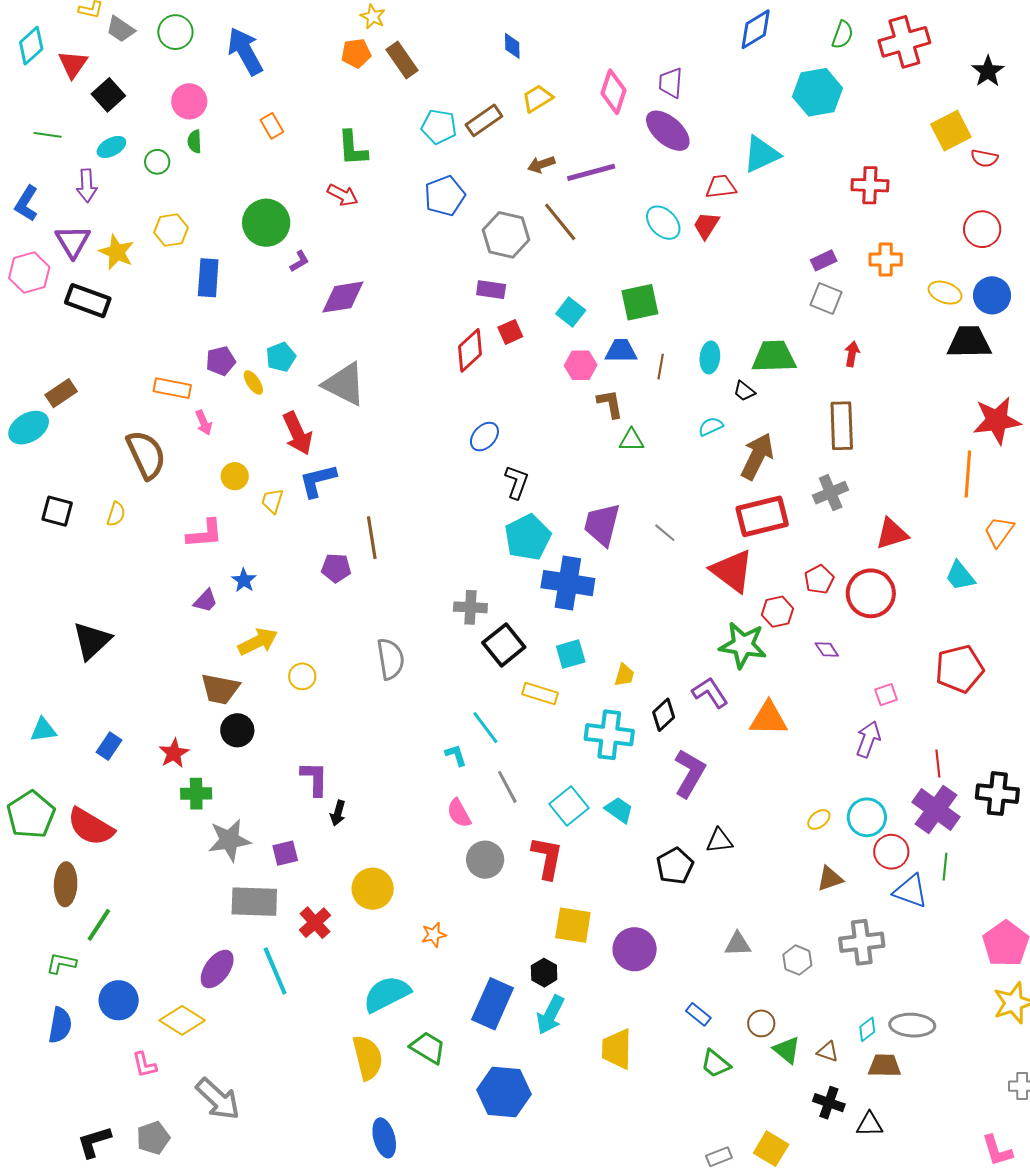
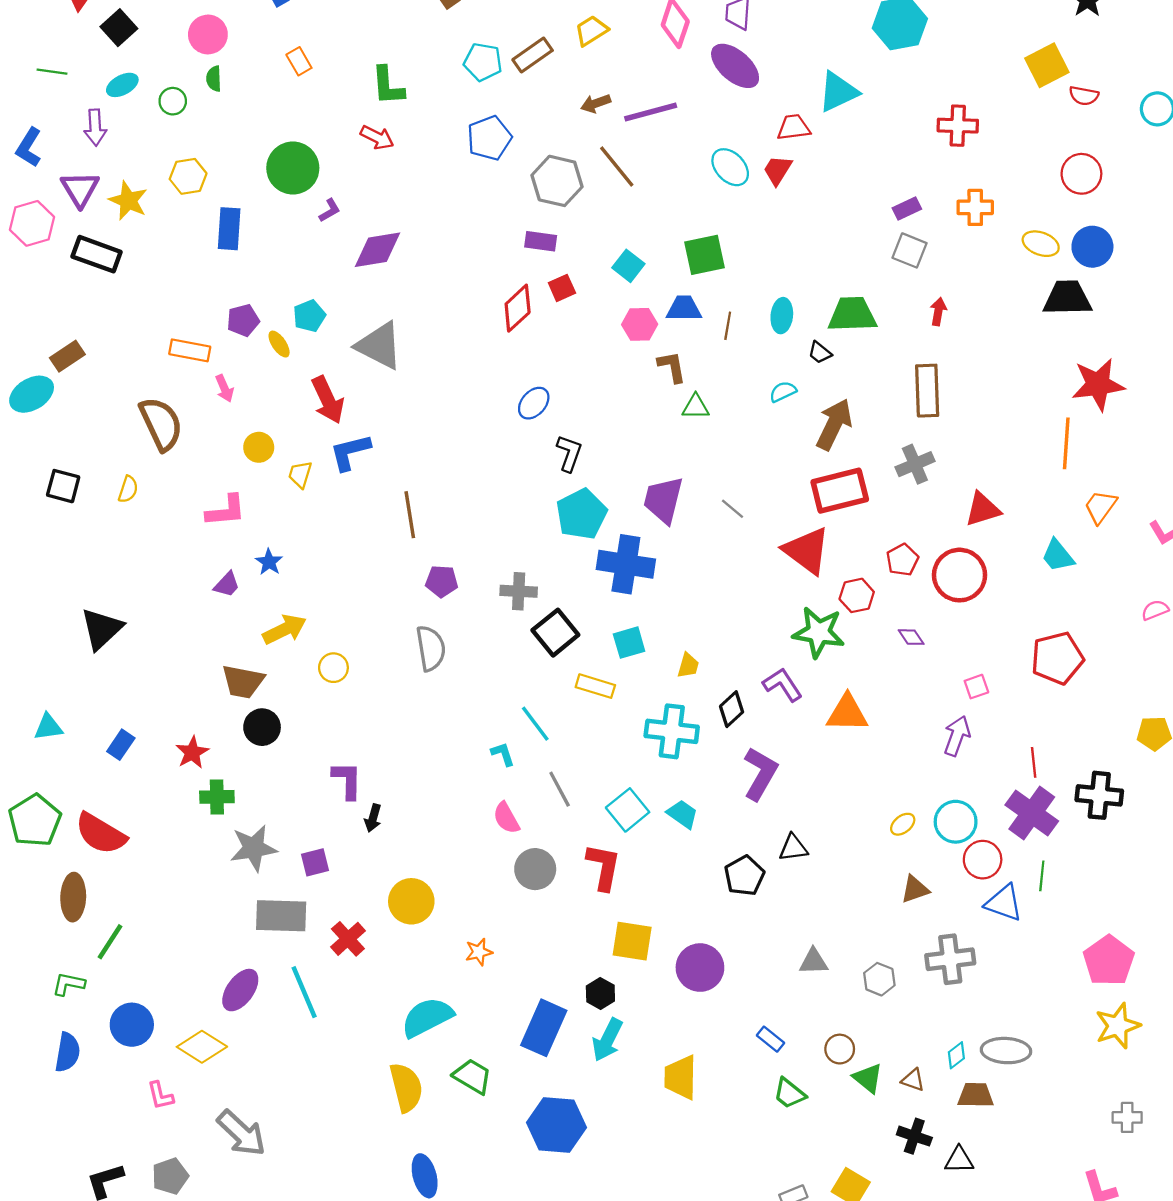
purple pentagon: (336, 568) -> (442, 581), moved

